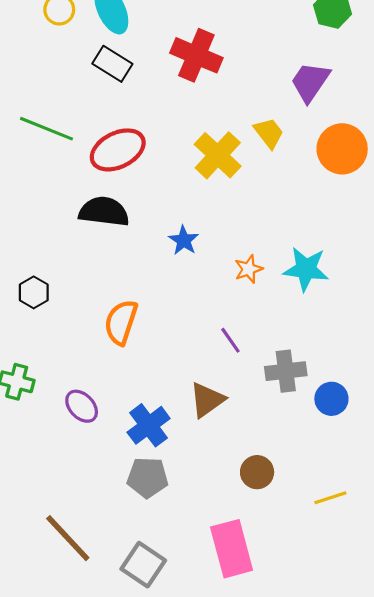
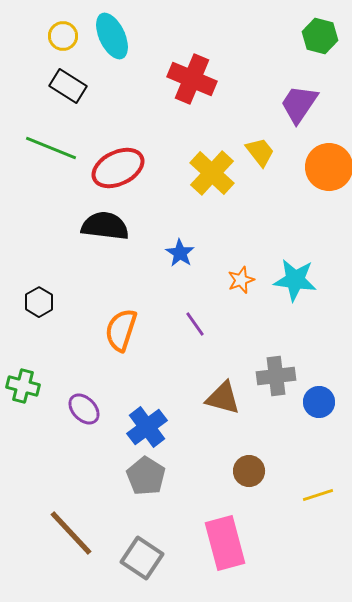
black rectangle: (112, 64) -> (68, 86), moved
purple line: (230, 340) -> (195, 324), moved
brown triangle: (207, 400) -> (223, 398), moved, turned 51
gray pentagon: (148, 477) -> (146, 476), turned 30

